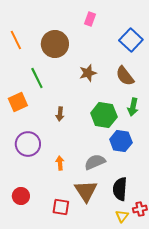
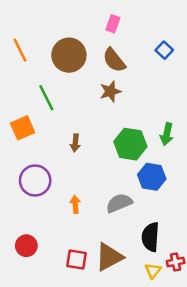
blue square: (131, 40) -> (164, 50), size x0.6
brown semicircle: (125, 76) -> (114, 60), moved
brown triangle: (86, 191) -> (109, 257), moved, turned 35

